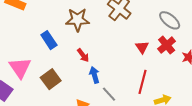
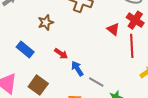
brown star: (77, 20) -> (46, 22), size x0.7
red line: (143, 82) -> (132, 46), moved

